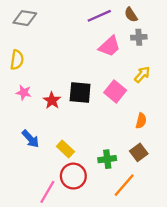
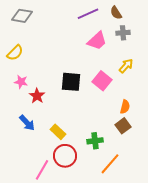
yellow semicircle: (17, 60) -> (15, 53), turned 36
red star: (52, 100) -> (37, 96), moved
brown square: (139, 152) -> (123, 126), moved

